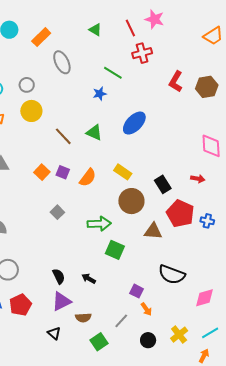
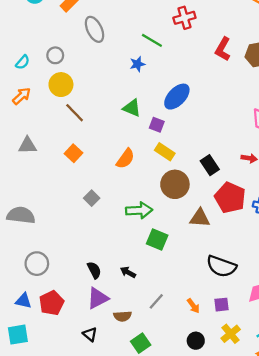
brown line: (63, 136) -> (75, 113), moved
purple square: (63, 172) -> (157, 125), moved
purple square: (137, 291) -> (221, 305), moved, turned -32
gray line: (121, 321) -> (156, 301), moved

